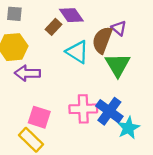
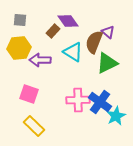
green triangle: (118, 65) -> (107, 63), turned 35
purple arrow: (27, 73) -> (40, 60), moved
pink square: (39, 117) -> (29, 94), moved

